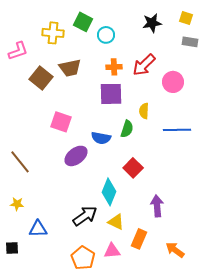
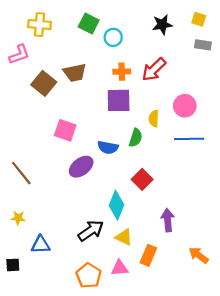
yellow cross: (53, 33) -> (39, 25), moved
pink circle: (173, 82) -> (185, 106), moved
orange arrow: (175, 250) -> (199, 255), moved

